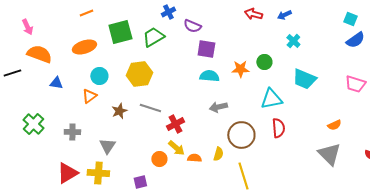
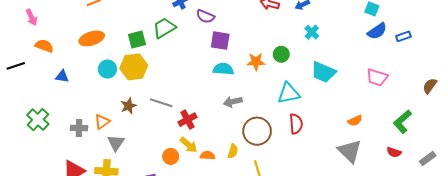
green square: (120, 32) -> (137, 40), moved, size x0.7
orange semicircle: (39, 54) -> (44, 46), size x0.7
yellow hexagon: (139, 74) -> (134, 67), moved
orange triangle: (89, 96) -> (102, 122), moved

